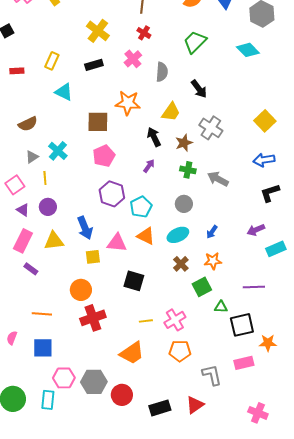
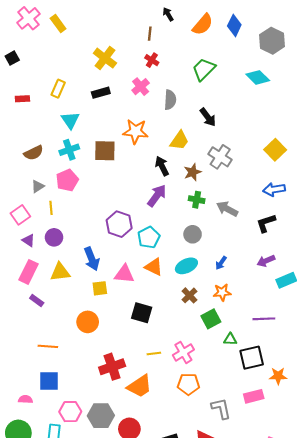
cyan triangle: (64, 92) -> (70, 120), turned 30
cyan cross: (58, 151) -> (69, 150), moved, turned 30
pink pentagon: (104, 156) -> (67, 180), moved
purple arrow: (149, 166) -> (157, 196), size x1.6
black L-shape: (270, 193) -> (266, 223), moved
red cross: (93, 318) -> (112, 367), moved
pink semicircle: (12, 338) -> (25, 399), moved, turned 72

